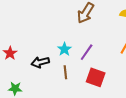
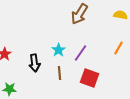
black arrow: (40, 62) -> (34, 63), turned -84

